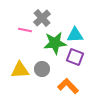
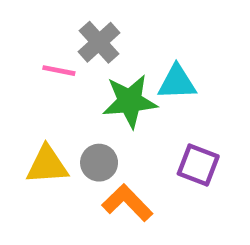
purple square: (75, 57) -> (198, 165), moved
orange L-shape: (68, 86) -> (127, 203), moved

